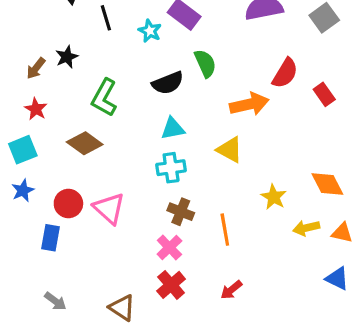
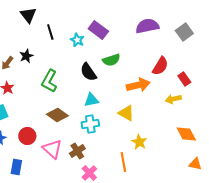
green semicircle: (205, 63) -> (111, 60), turned 96
black semicircle: (168, 83) -> (88, 72), turned 78
brown diamond: (85, 143) -> (57, 115), moved
yellow star: (274, 197) -> (139, 142), moved
red circle: (68, 203) -> (27, 136), moved
brown cross: (181, 212) -> (77, 151), moved, turned 35
yellow arrow: (306, 228) -> (173, 99), moved

